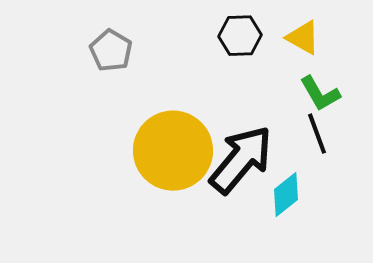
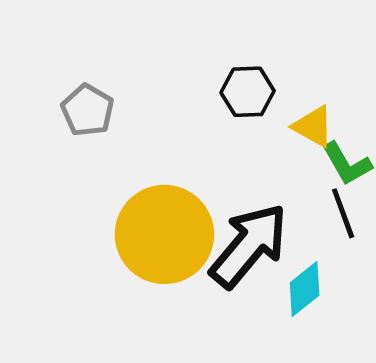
yellow triangle: (303, 38) -> (313, 127), moved

